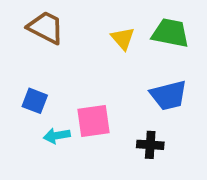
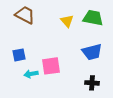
blue square: (35, 101) -> (19, 55), turned -32
black cross: (150, 145) -> (92, 83), moved

